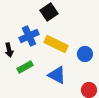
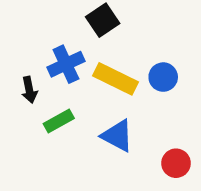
blue circle: (85, 54) -> (163, 77), moved

